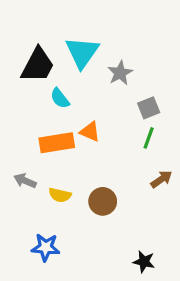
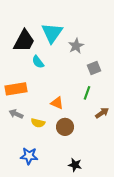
orange triangle: (90, 132) -> (57, 103), moved
green line: (149, 138) -> (87, 93), moved
orange rectangle: (57, 143) -> (16, 89), moved
black star: (144, 262) -> (75, 165), moved

